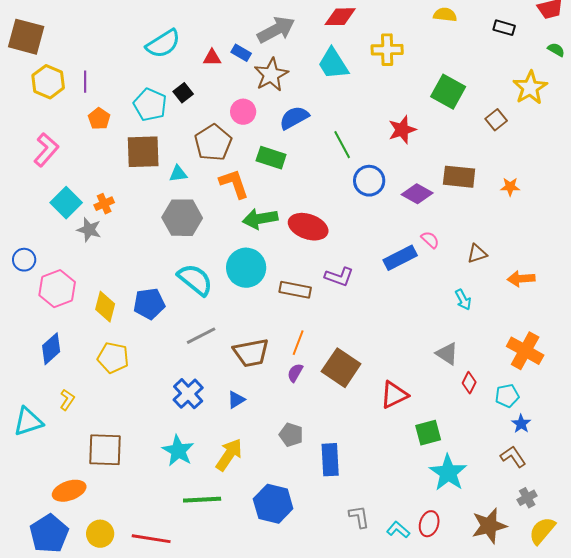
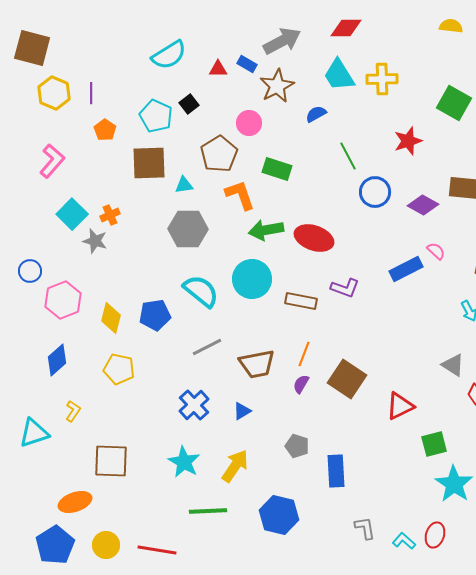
yellow cross: (387, 50) -> (382, 79), moved
blue semicircle: (294, 118) -> (316, 114), moved, size x0.7

